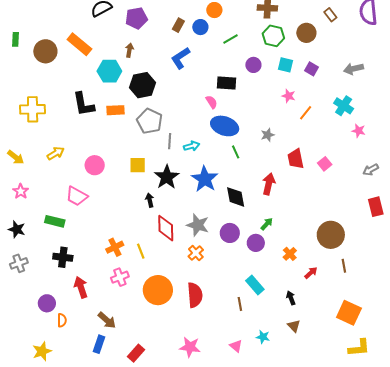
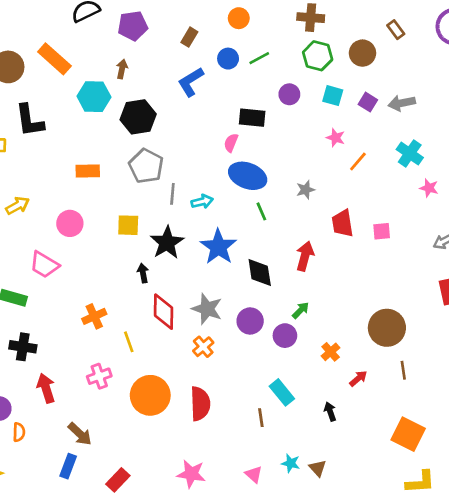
blue circle: (200, 27) -> (228, 59), moved
gray arrow: (353, 69) -> (402, 103), moved
pink semicircle: (212, 102) -> (231, 143), turned -128
black L-shape: (84, 104) -> (30, 120), moved
orange rectangle: (116, 110) -> (88, 171), moved
pink square: (325, 164) -> (382, 231), turned 32
orange cross: (115, 247) -> (94, 316), moved
brown triangle: (294, 326) -> (318, 468), moved

